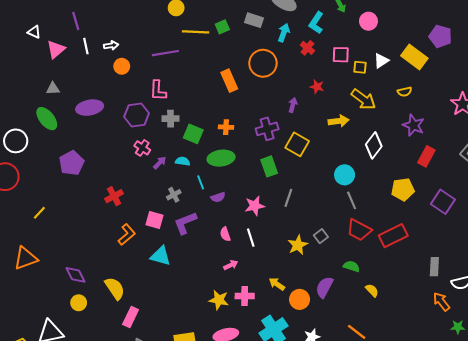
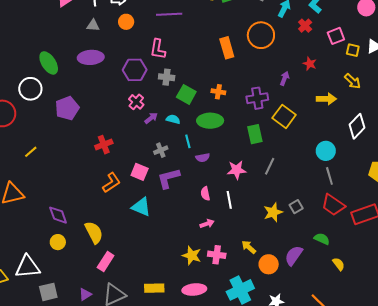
pink square: (341, 55) -> (336, 36), turned -30
gray triangle: (53, 89) -> (93, 25), moved
yellow arrow: (363, 99) -> (352, 81), size x0.7
white circle: (16, 141) -> (30, 89), moved

